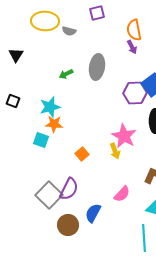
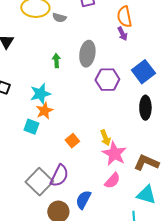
green arrow: (66, 74) -> (56, 61), turned 112
purple hexagon: (135, 93) -> (107, 80), moved
orange star: (54, 124) -> (44, 111), turned -30
pink star: (124, 136) -> (114, 154), moved

